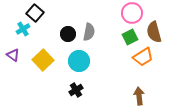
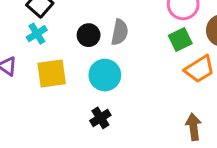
cyan cross: (23, 29) -> (37, 34), moved
yellow square: (43, 60) -> (52, 74), turned 35

